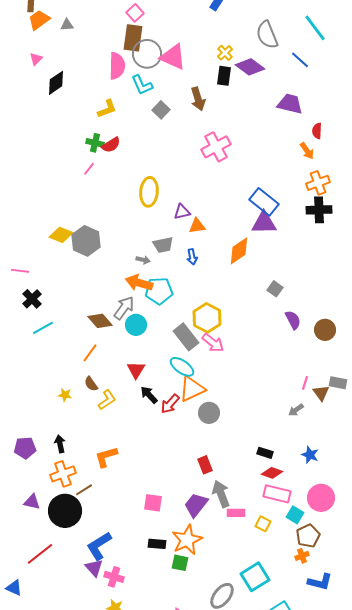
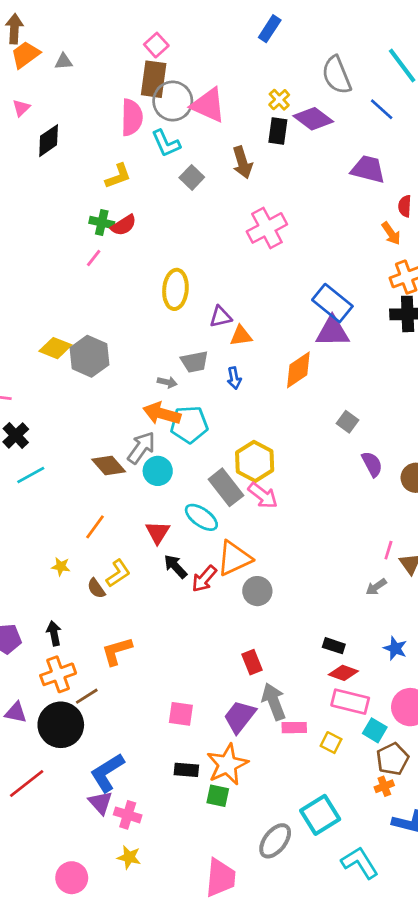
orange line: (90, 353) -> (95, 527), moved
cyan ellipse: (182, 367) -> (201, 517), moved
brown semicircle: (91, 384) -> (96, 588), moved

